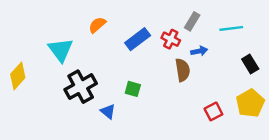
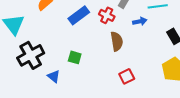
blue arrow: (199, 51) -> (140, 21), moved
red square: (213, 111) -> (127, 76), moved

